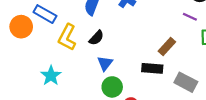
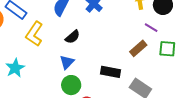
black semicircle: (96, 38) -> (73, 37), moved
brown rectangle: (167, 46) -> (138, 48), moved

